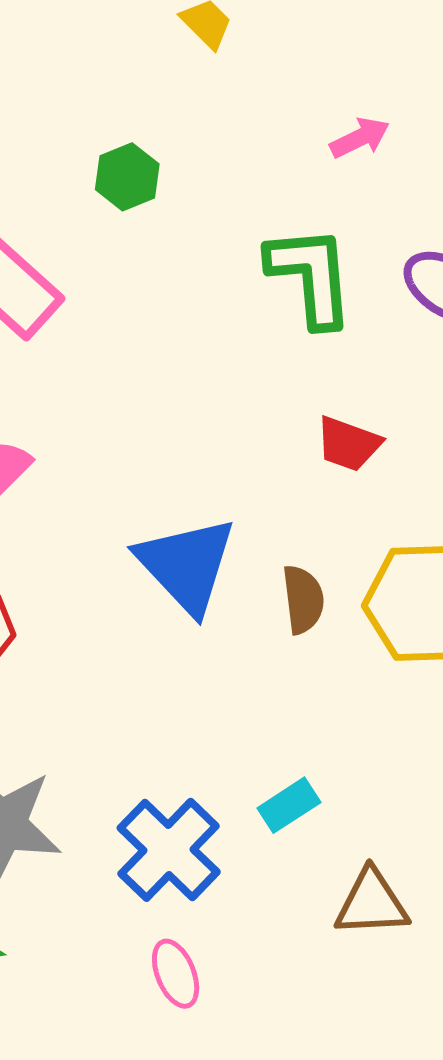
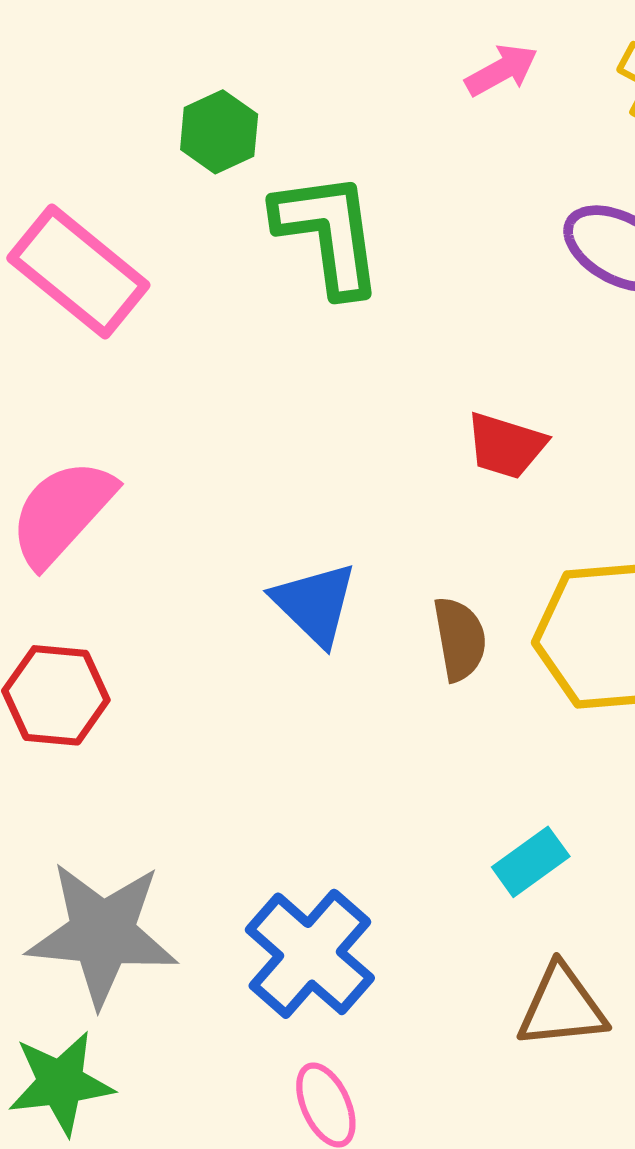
green L-shape: (311, 276) -> (328, 233), moved
blue triangle: (186, 565) -> (315, 604), size x0.7
cyan rectangle: (289, 805) -> (531, 862), moved

